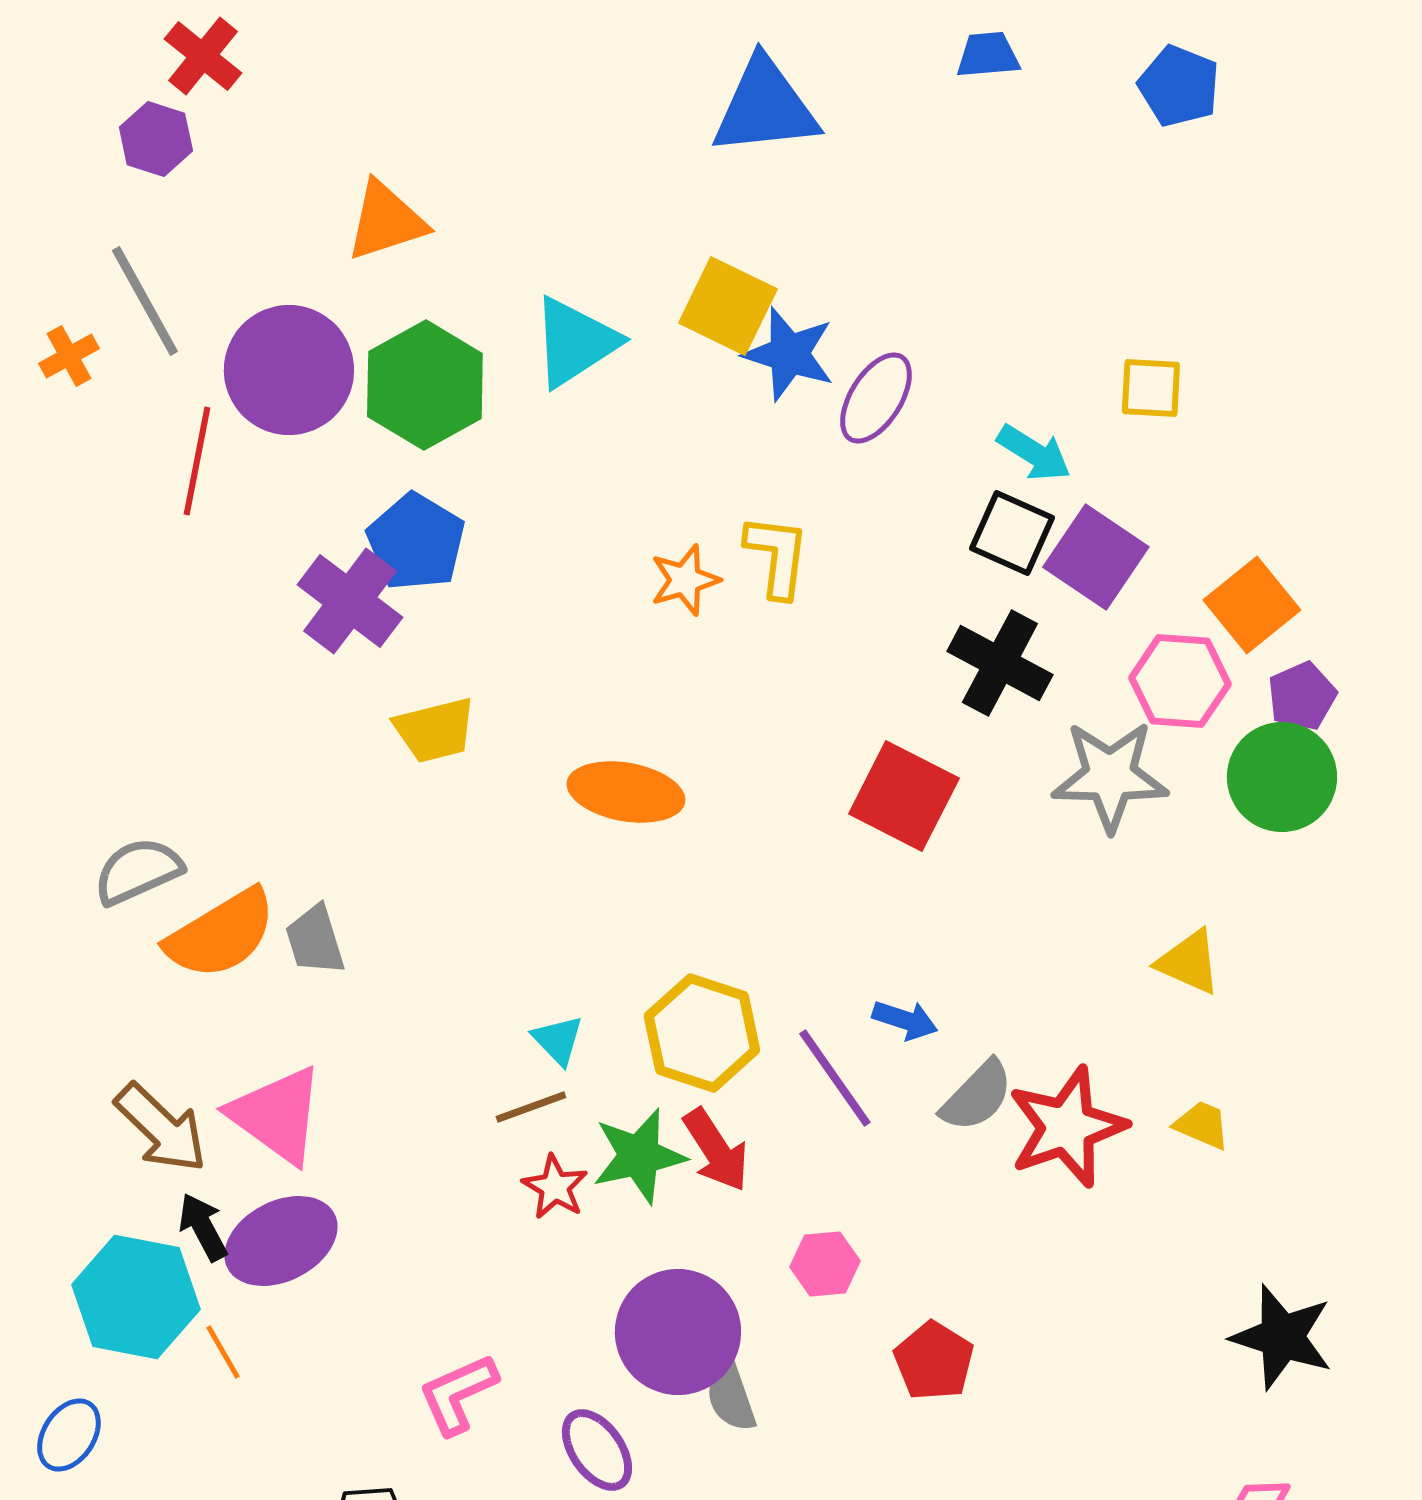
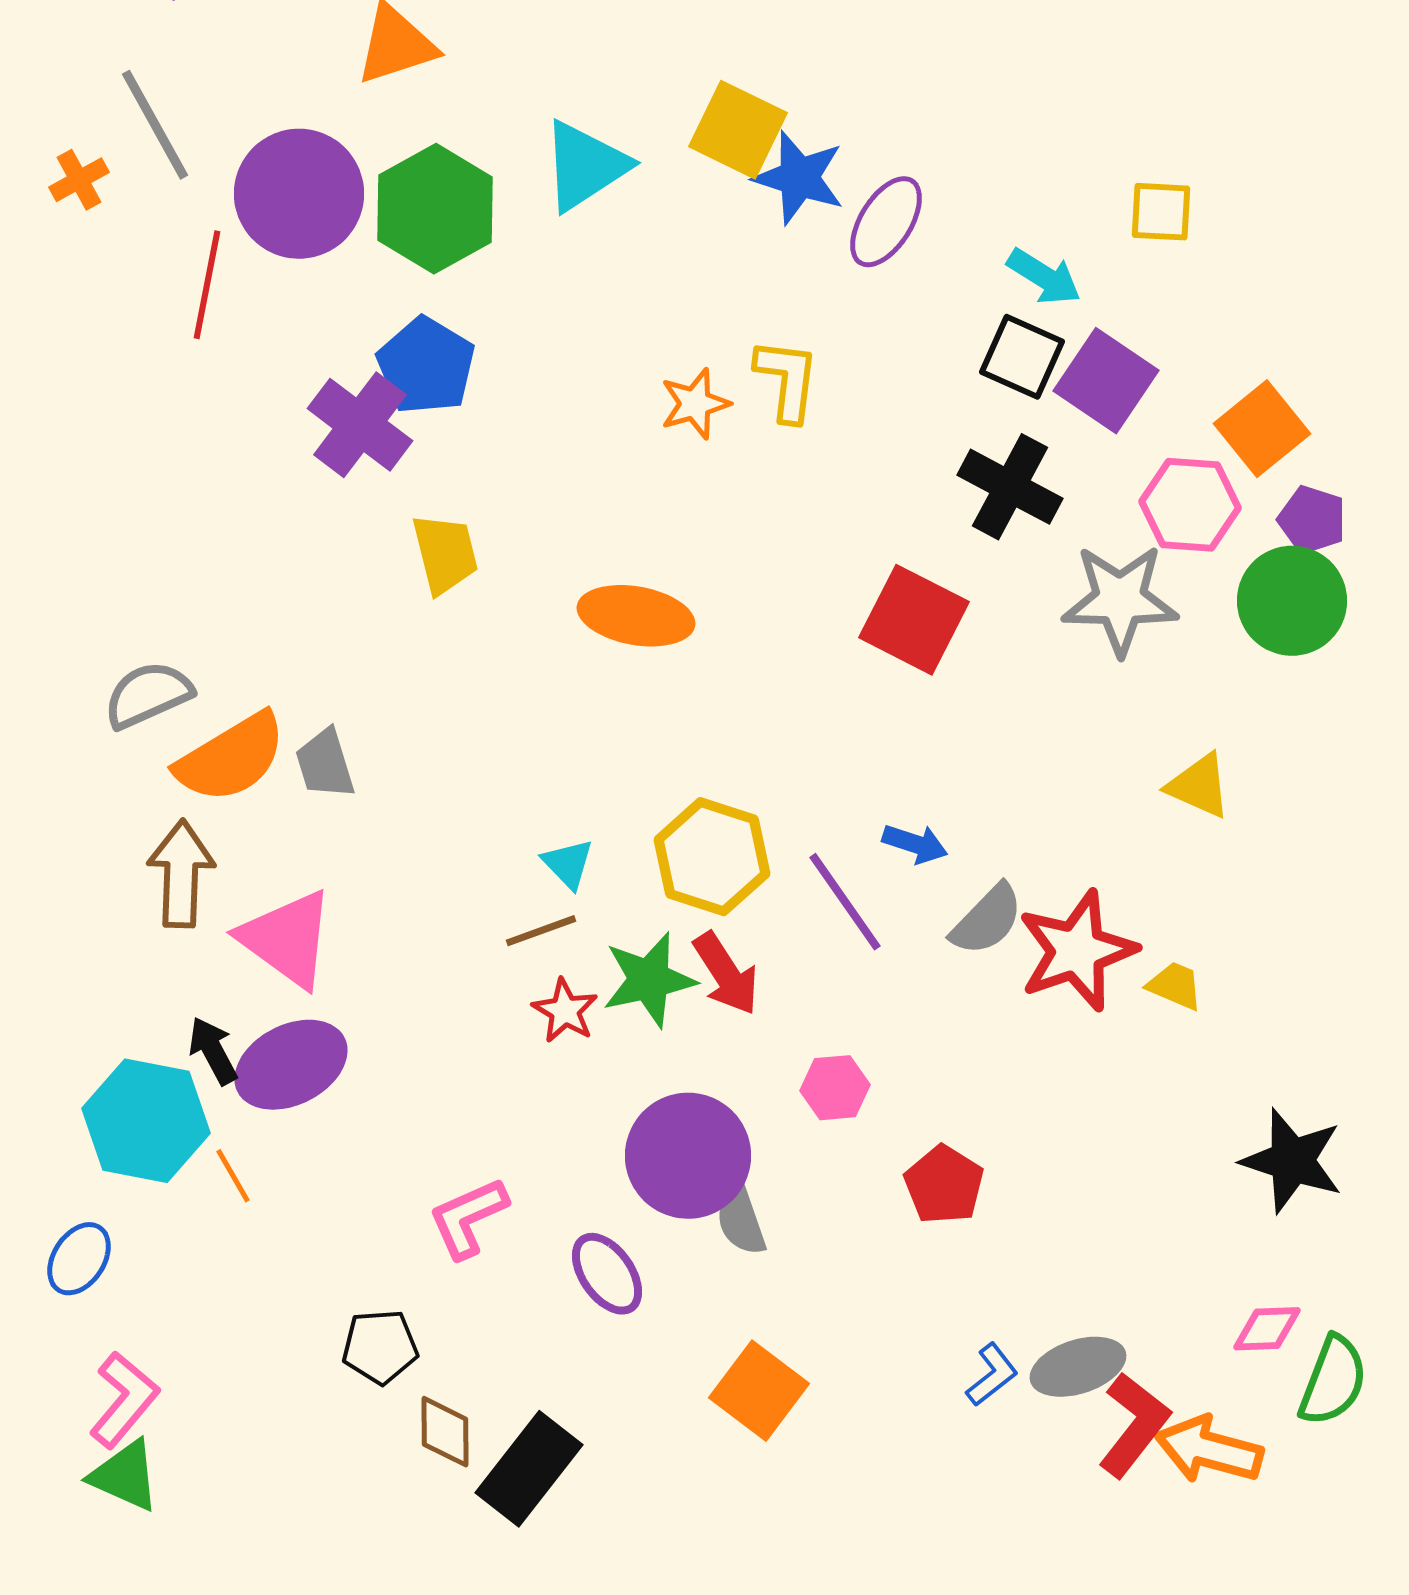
purple pentagon: (1302, 696) -> (1312, 520), turned -30
yellow trapezoid: (435, 730) -> (445, 554), turned -90
yellow trapezoid: (1202, 1125) -> (1175, 986), moved
brown arrow: (161, 1128) -> (181, 874), moved, turned -132

